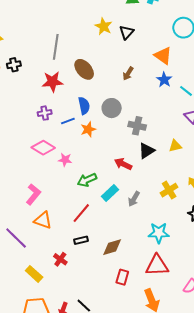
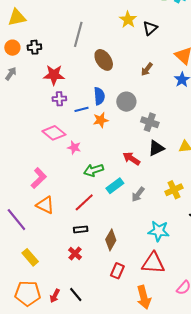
red star: (52, 82) -> (54, 75), moved
brown diamond: (112, 247) -> (111, 240), turned -50
red cross: (60, 259) -> (75, 254), moved

